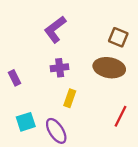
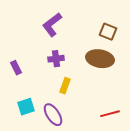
red line: (121, 116) -> (110, 114), moved, turned 48

